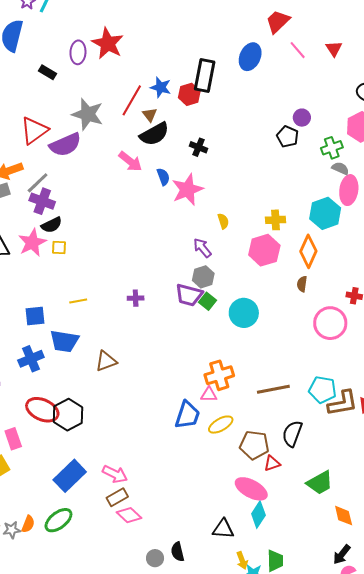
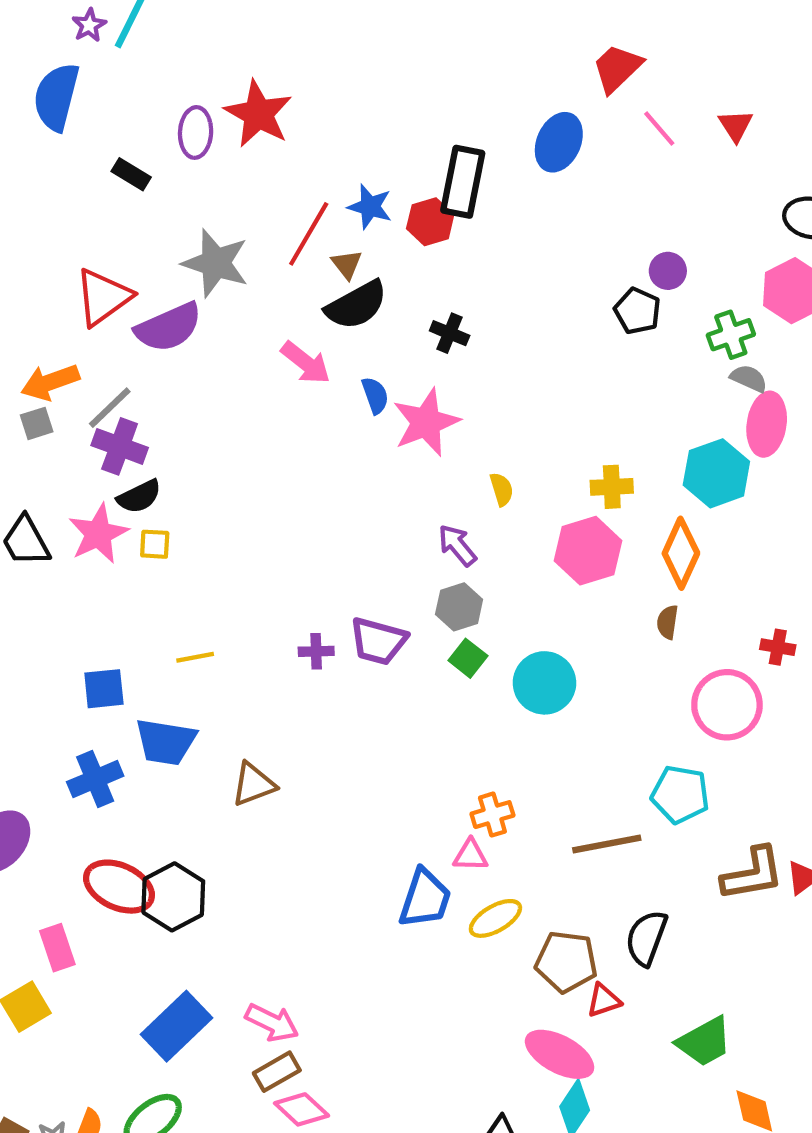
purple trapezoid: (189, 295) -> (378, 641), moved
orange cross: (219, 375) -> (492, 815), size x0.7
cyan pentagon: (322, 390) -> (680, 794), moved

